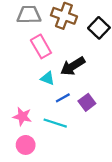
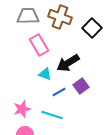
purple square: (87, 102) -> (81, 86), moved
pink star: (22, 116) -> (22, 109), turned -30

